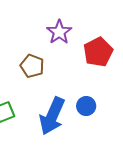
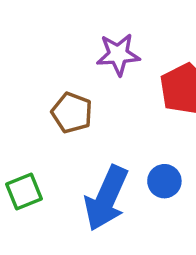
purple star: (59, 32) -> (118, 54), turned 30

